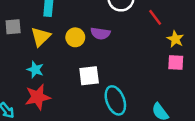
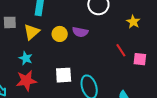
red line: (155, 17) -> (121, 50), moved
yellow star: (175, 39) -> (133, 22), moved
white square: (89, 76) -> (64, 75), moved

